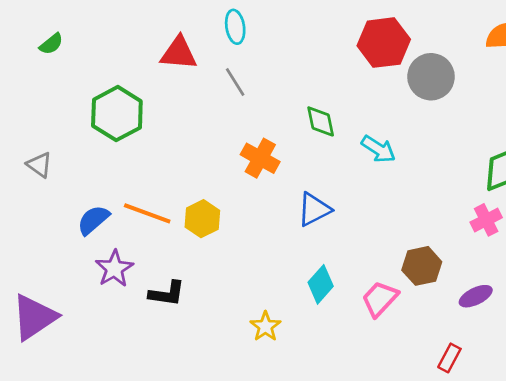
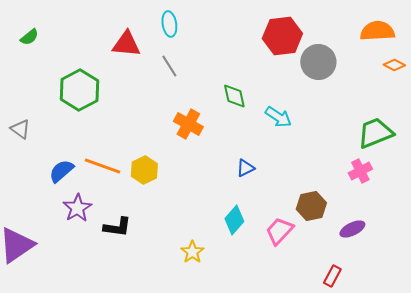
blue triangle: (314, 209) -> (245, 168), moved, size x0.7

